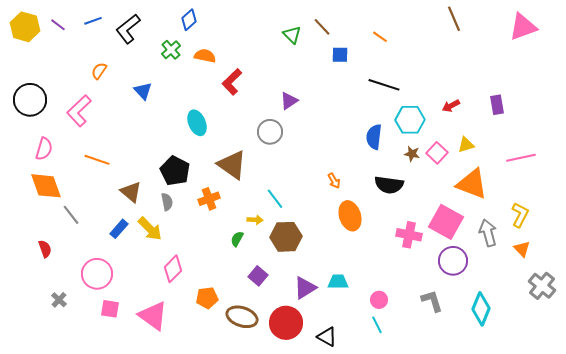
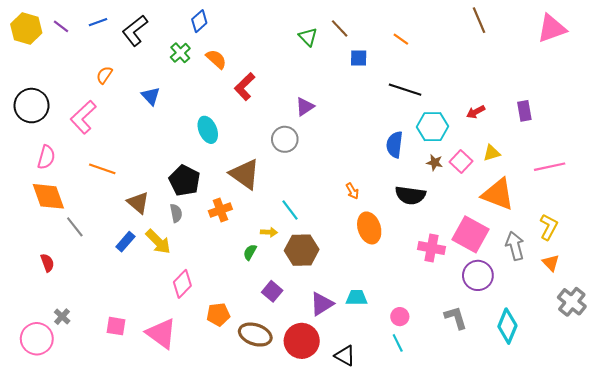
orange semicircle: (205, 56) -> (216, 59), turned 30
pink circle: (97, 274) -> (37, 339), moved

